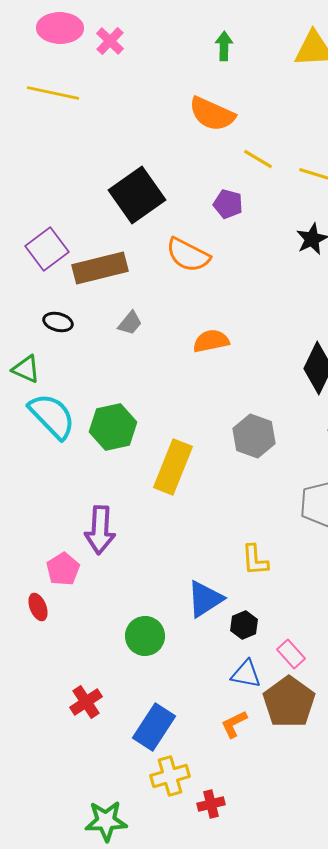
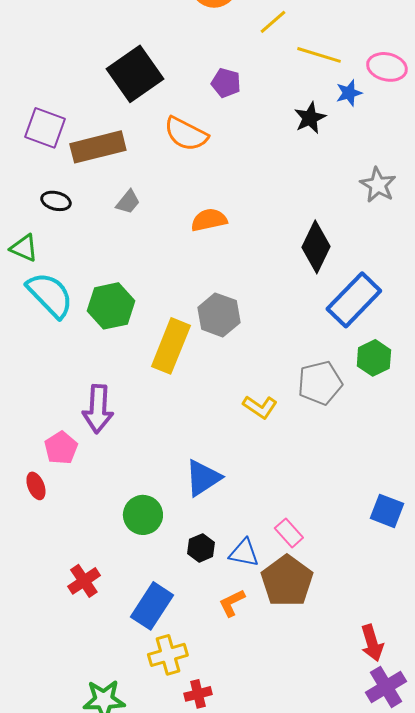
yellow line: (258, 159) -> (273, 22), moved, turned -72
purple square: (47, 249) -> (45, 128), turned -33
gray hexagon: (254, 436) -> (219, 315), moved
yellow L-shape: (255, 560) -> (260, 407), moved, turned -52
black hexagon: (244, 625) -> (201, 548), moved
red cross: (211, 804) -> (198, 694), moved

